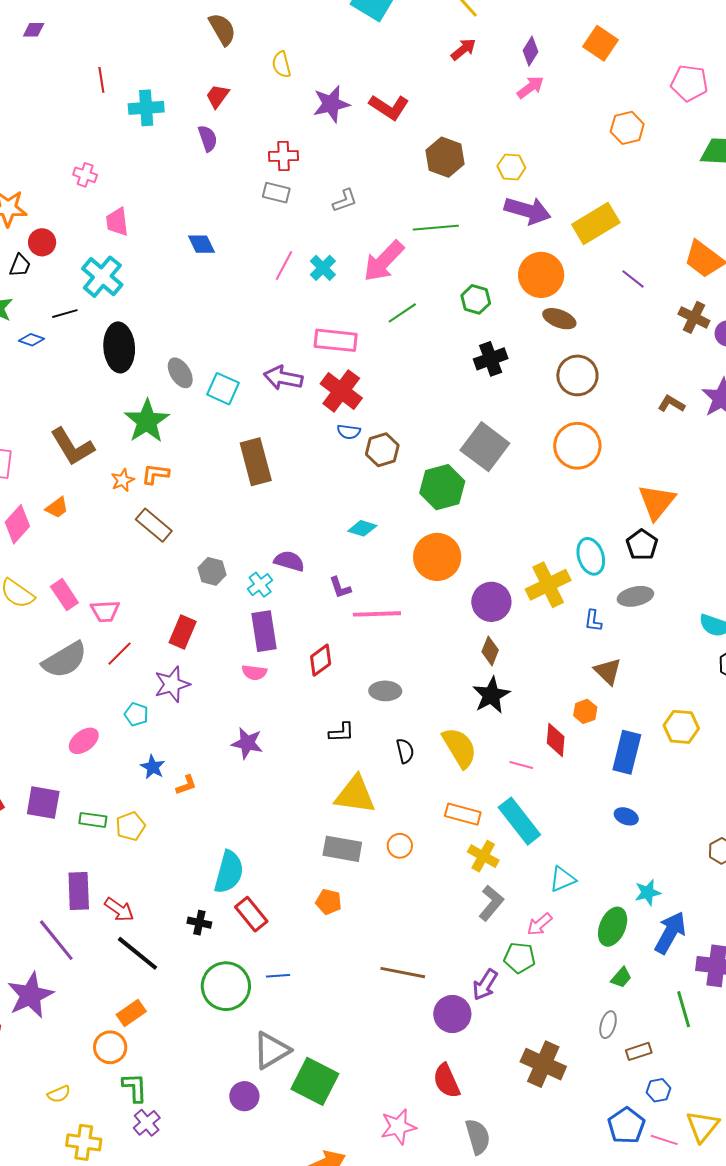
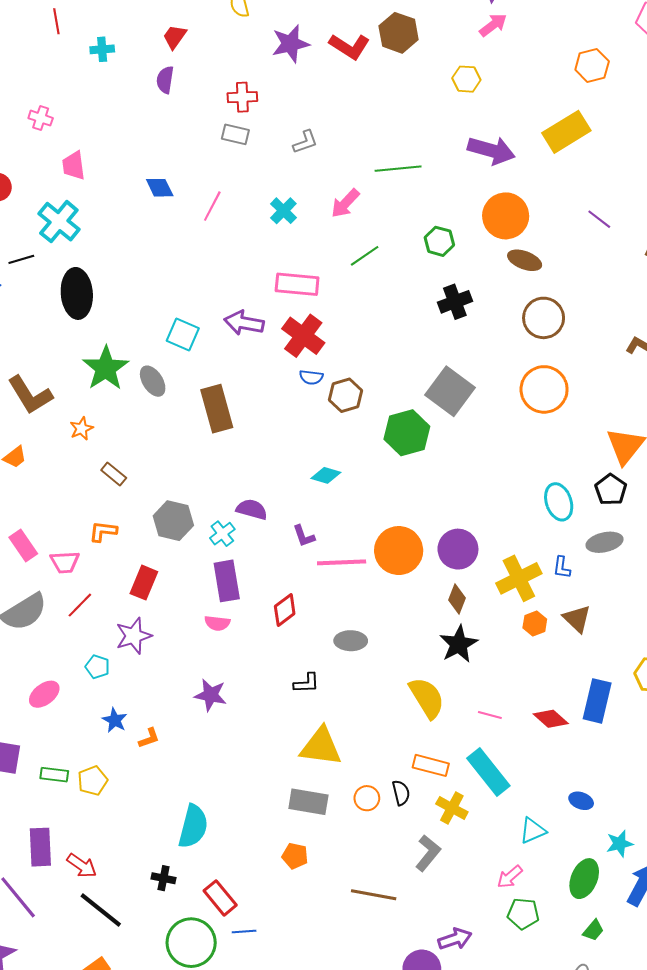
cyan cross: (146, 108) -> (102, 49), size x0.7
purple semicircle: (208, 138) -> (165, 80), turned -152
brown hexagon: (445, 157) -> (399, 33), moved
yellow hexagon: (511, 167) -> (466, 79), moved
yellow rectangle: (596, 224) -> (566, 132), moved
pink arrow: (384, 261) -> (345, 203), size x0.7
pink line: (284, 265) -> (212, 206), moved
gray ellipse: (180, 373) -> (153, 381), moved
orange L-shape: (155, 474) -> (103, 531), moved
brown rectangle: (154, 525) -> (114, 474), size x0.7
orange circle: (437, 557) -> (399, 551), moved
gray hexagon: (212, 571) -> (173, 521), size x1.4
yellow cross: (548, 585) -> (519, 578), moved
orange hexagon: (585, 711) -> (535, 624), moved
red diamond: (556, 740) -> (551, 719), moved, turned -52
black semicircle: (405, 751) -> (401, 793), moved
blue ellipse: (626, 816) -> (581, 801), moved
gray L-shape: (491, 903) -> (428, 853), moved
red rectangle: (251, 914) -> (220, 898), moved
green pentagon: (520, 958) -> (523, 914), moved
brown line: (403, 973) -> (374, 895), moved
purple arrow: (485, 985) -> (455, 939), turned -140

